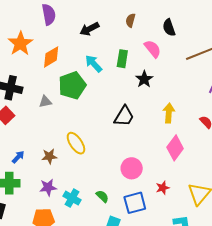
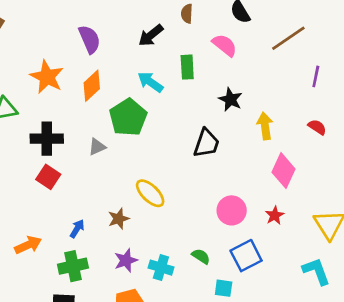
purple semicircle: (49, 14) -> (89, 39), moved
black arrow: (89, 29) -> (151, 35), moved
black star: (144, 79) -> (230, 99), moved
red star: (163, 188) -> (275, 215), moved

